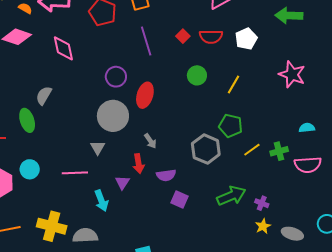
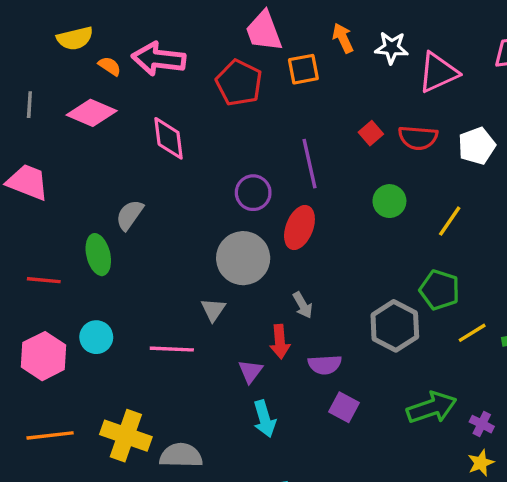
purple line: (146, 41) -> (309, 164), moved
cyan arrow: (101, 201) -> (264, 419), moved

